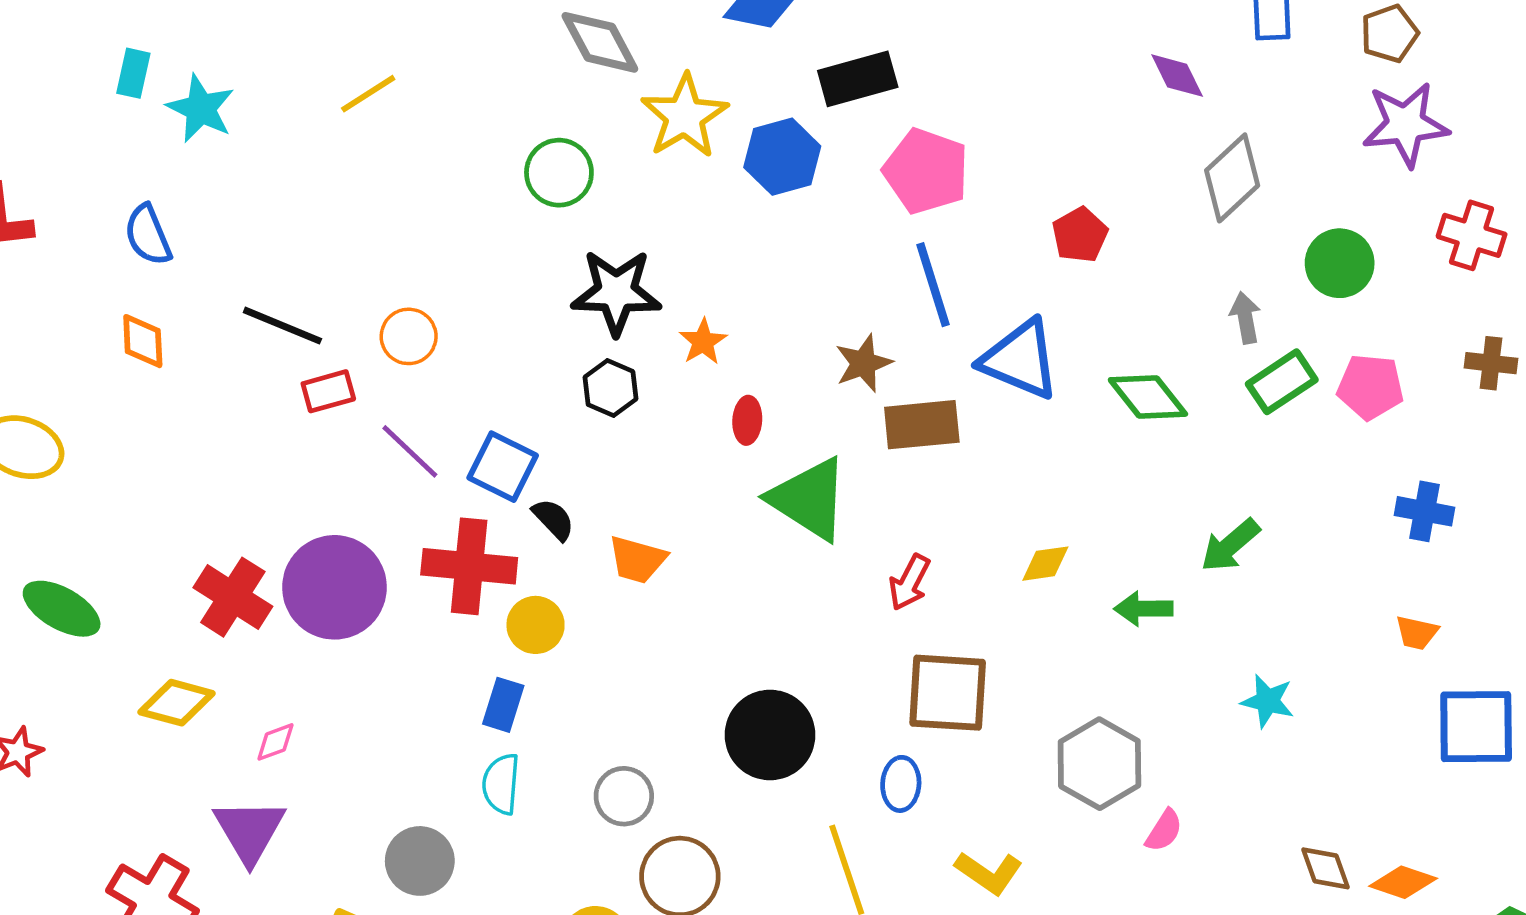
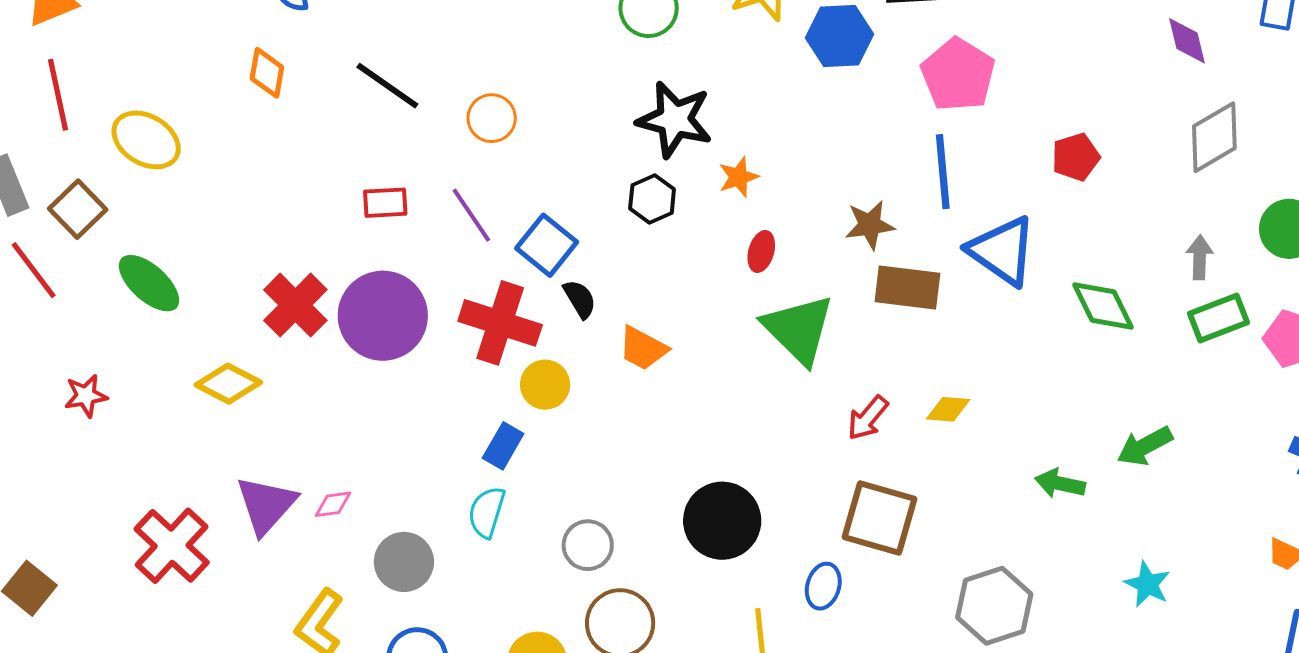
red rectangle: (328, 391) -> (385, 203), moved
yellow diamond: (1045, 564) -> (948, 409), moved
pink diamond: (275, 742) -> (333, 504), moved

